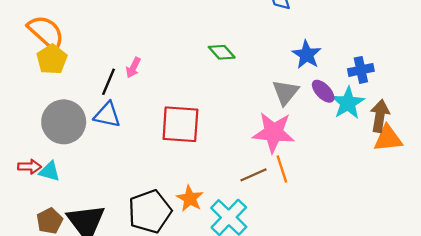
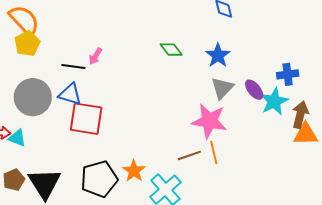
blue star: (307, 55) -> (218, 55), moved
black line: (108, 82) -> (73, 66), turned 70
red square: (180, 124) -> (86, 119), moved

